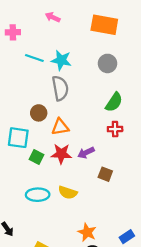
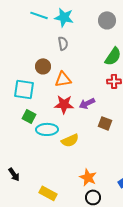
gray semicircle: (60, 88) -> (63, 43), size x0.6
green square: (37, 157) -> (29, 116), moved
yellow semicircle: (68, 193) -> (70, 140), turned -42
cyan ellipse: (38, 195) -> (47, 129), moved

